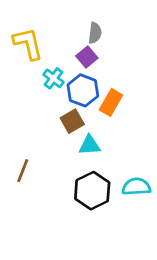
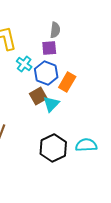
purple square: (87, 57) -> (49, 48), turned 35
cyan triangle: (90, 145) -> (51, 104), moved, turned -42

